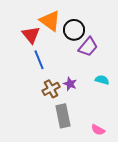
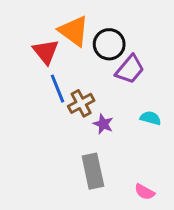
brown cross: (51, 89) -> (81, 103), moved

